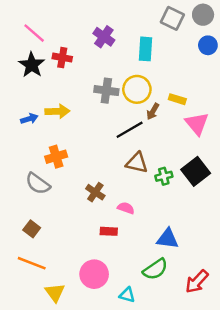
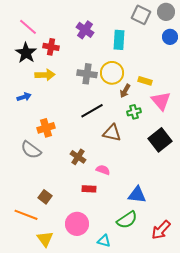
yellow arrow: (57, 111) -> (45, 75), moved
black line: (130, 130) -> (92, 111), moved
green cross: (164, 176) -> (134, 112), moved
brown square: (32, 229) -> (45, 197), moved

